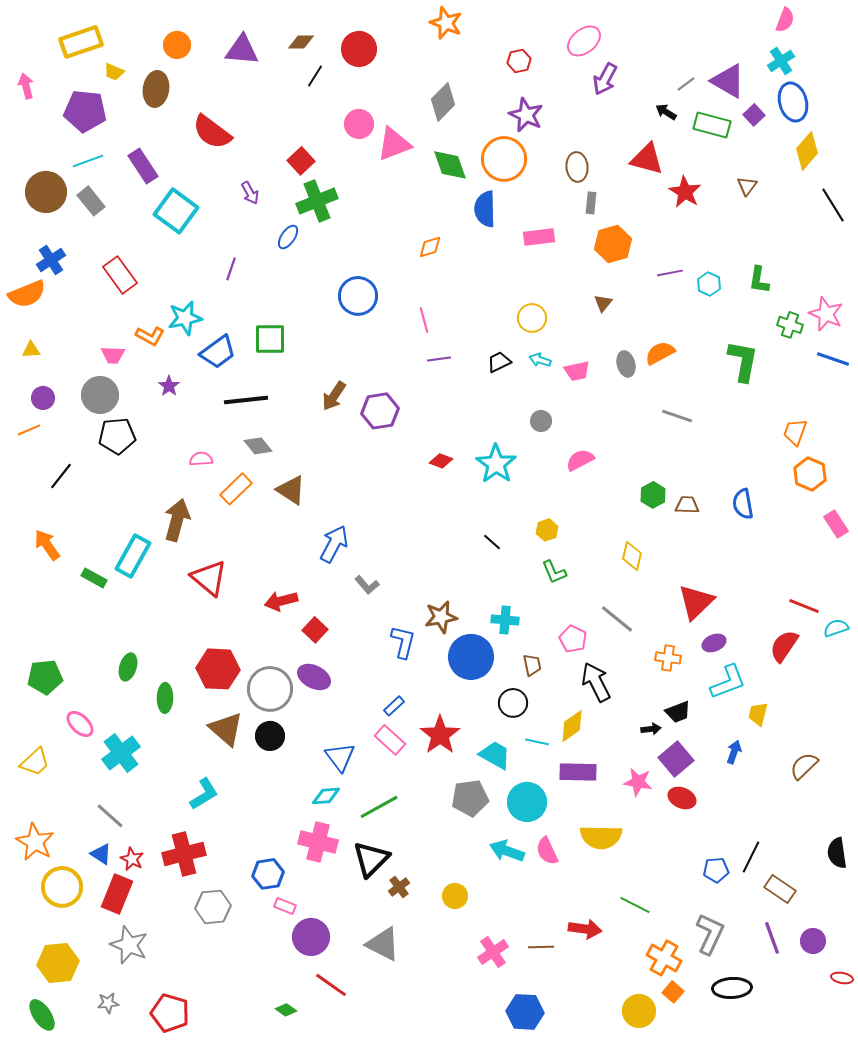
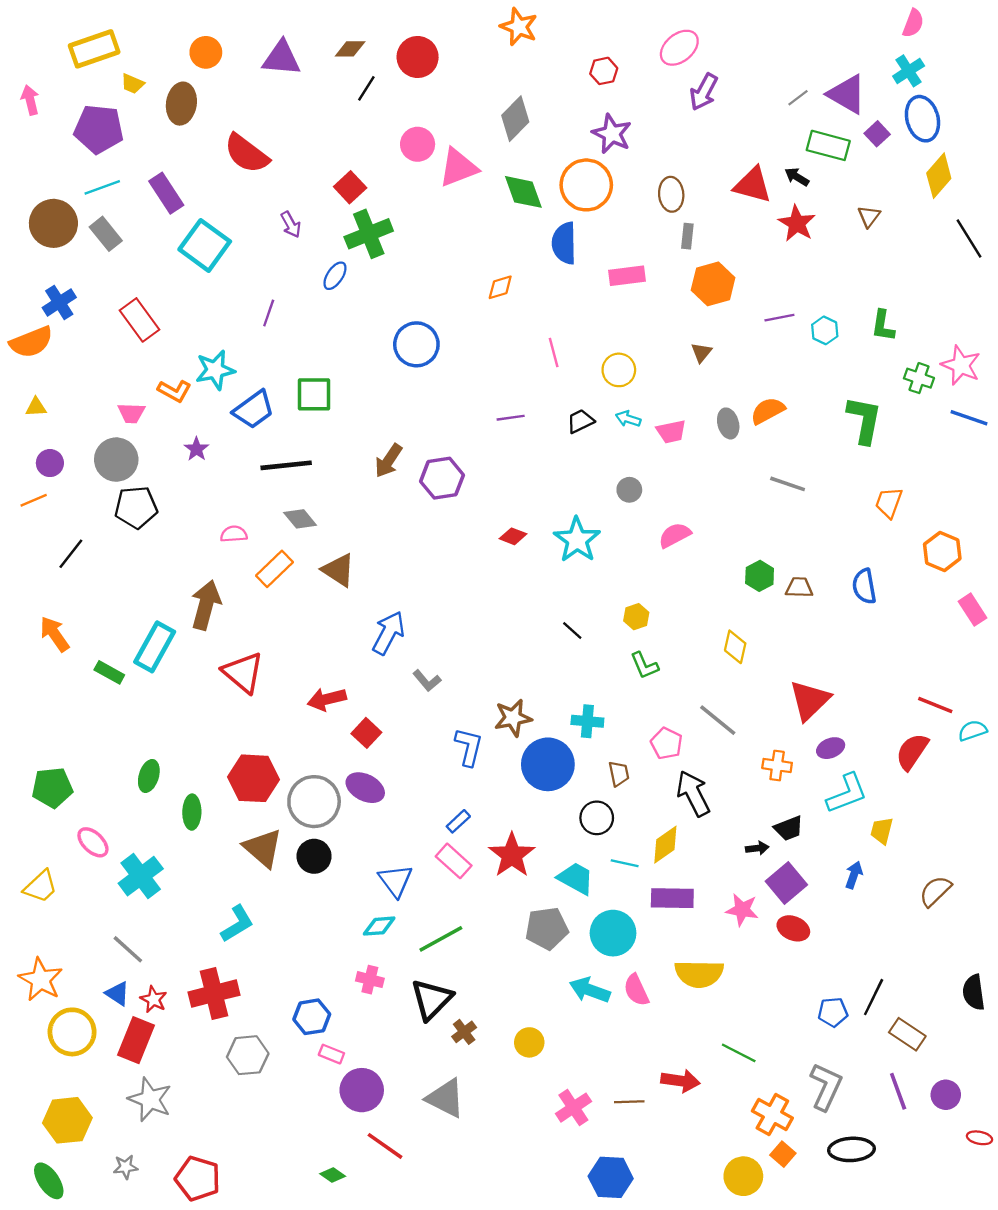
black arrow: (666, 112) -> (797, 177), moved
pink line: (424, 320) -> (554, 353), moved
orange trapezoid: (795, 432) -> (889, 503), moved
pink cross: (318, 842) -> (370, 980), size x0.6

